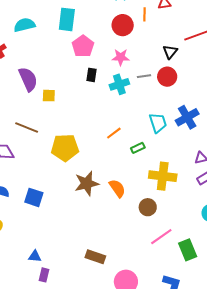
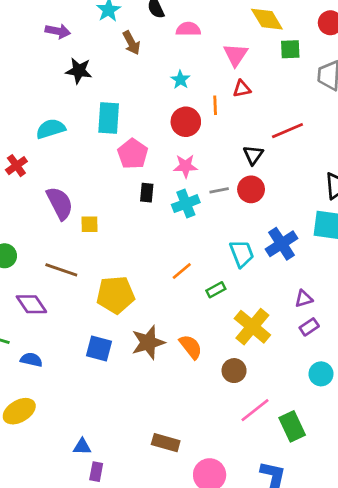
yellow cross: (163, 176) -> (252, 327), turned 36
blue square: (34, 197) -> (99, 349), moved

